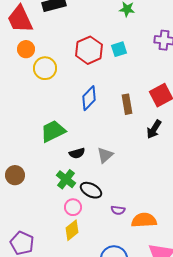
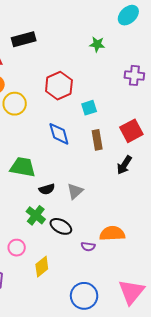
cyan square: (119, 49) -> (89, 108), moved
blue diamond: (89, 98) -> (59, 134), turned -60
green trapezoid: (53, 131) -> (23, 167), turned 36
pink circle: (73, 207) -> (17, 248), moved
orange semicircle: (144, 220) -> (112, 233), moved

